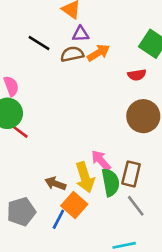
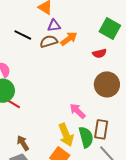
pink arrow: (101, 160) -> (77, 111), moved
brown arrow: (55, 184) -> (23, 143), moved, turned 42

